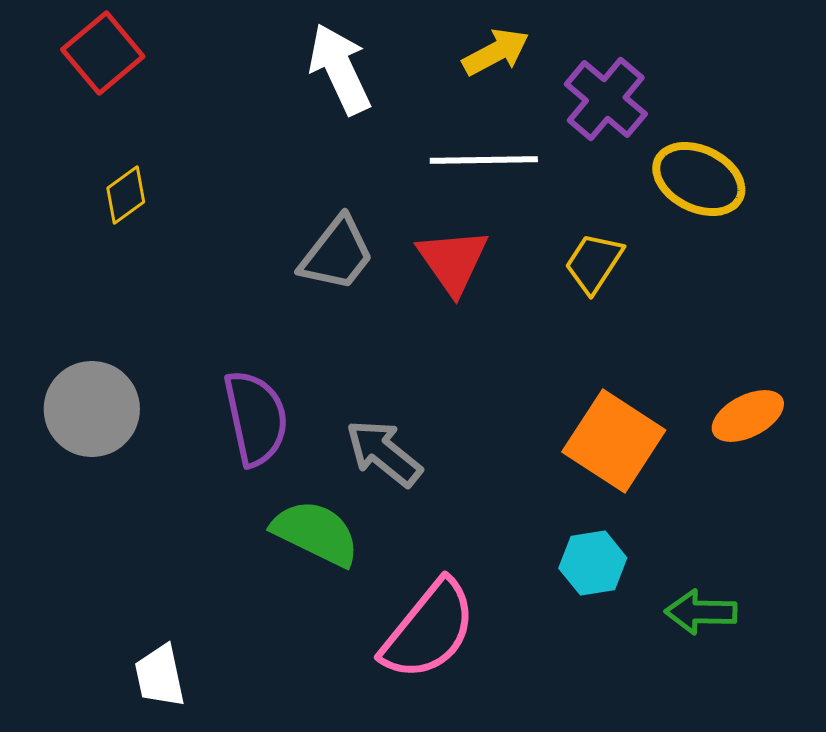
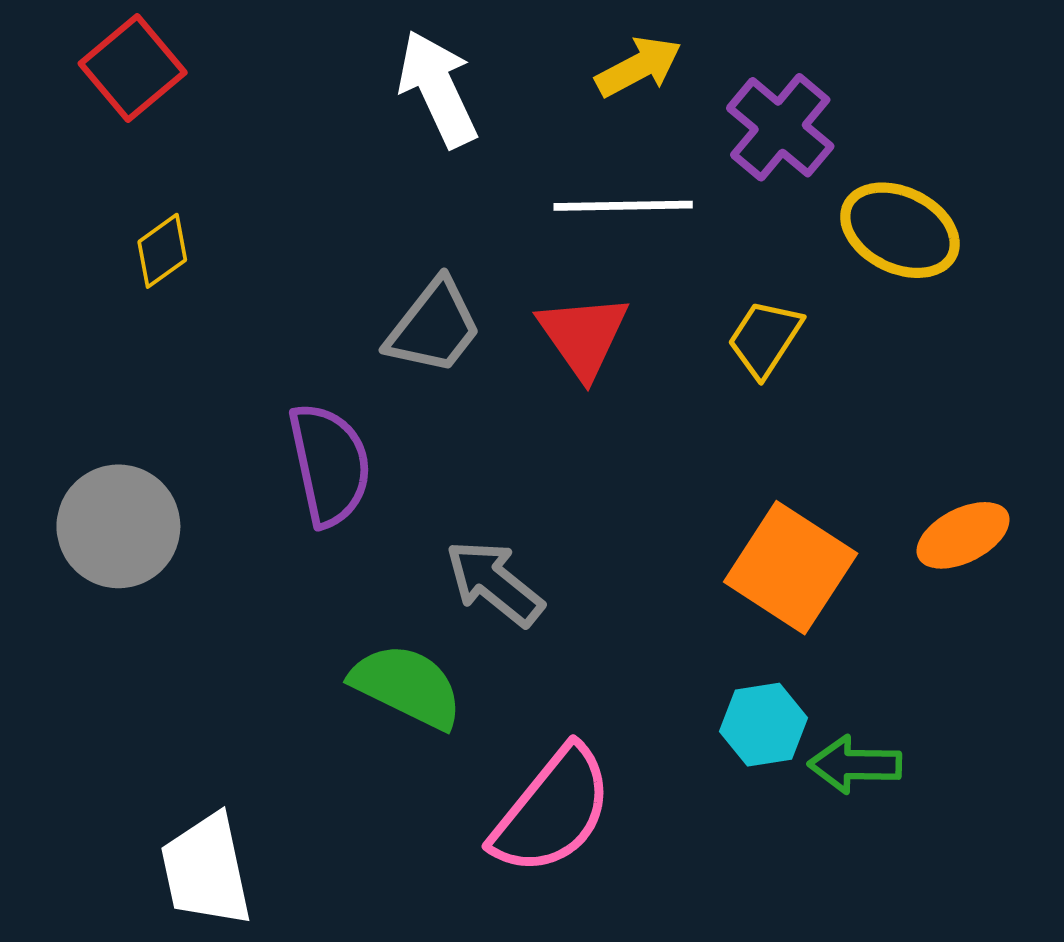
purple semicircle: (256, 418) -> (330, 465), moved
green arrow: (701, 612) -> (855, 765), moved
white trapezoid: (160, 676) -> (206, 870), size x1.4

